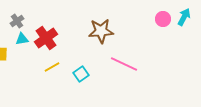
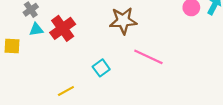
yellow line: (52, 67) -> (66, 91), moved

